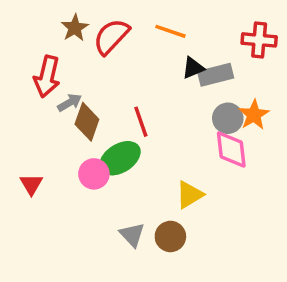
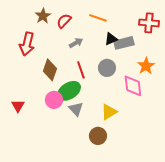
red semicircle: (111, 37) -> (64, 21), size x0.7
gray arrow: (70, 103) -> (76, 43), moved
gray circle: (228, 118) -> (107, 68), moved
gray triangle: (132, 235) -> (76, 109), moved

